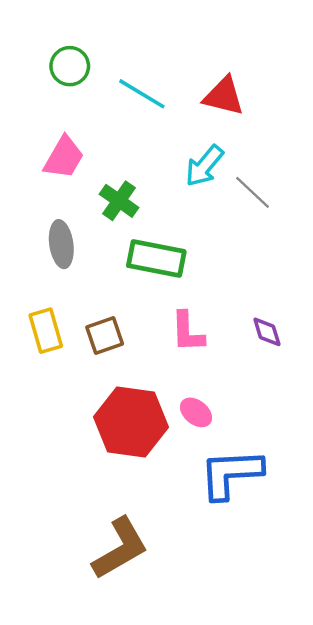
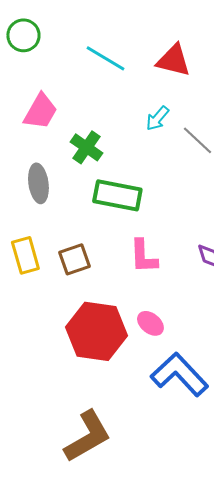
green circle: (70, 66) -> (23, 35), moved
cyan arrow: (204, 166) -> (157, 118), size x0.7
blue L-shape: (231, 474) -> (179, 374), turned 50

